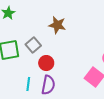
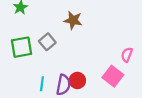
red circle: (46, 63) -> (77, 80), moved

